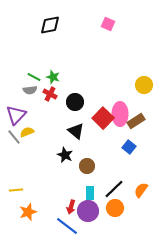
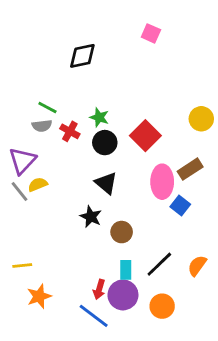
black diamond: (50, 25) -> (82, 56), moved
green star: (53, 77) -> (99, 117), moved
pink ellipse: (120, 114) -> (162, 182), moved
red square: (103, 118) -> (145, 136), moved
orange circle: (115, 208) -> (162, 306), moved

